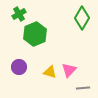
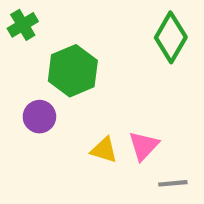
green cross: (19, 14) -> (23, 25), moved
purple circle: (19, 67) -> (39, 117), moved

